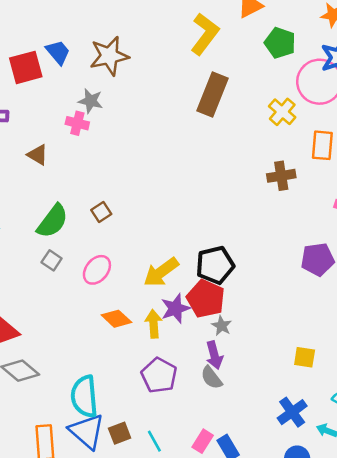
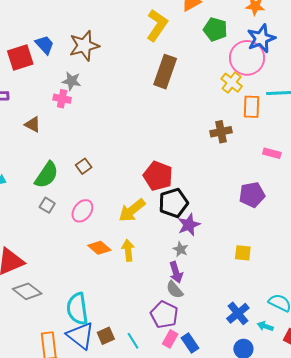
yellow cross: (282, 112) -> (232, 83), moved
red pentagon: (206, 299) -> (158, 176), moved
purple star: (175, 308) -> (189, 225), moved
yellow square: (305, 357) -> (243, 253), moved
purple pentagon: (159, 375) -> (164, 315), moved

